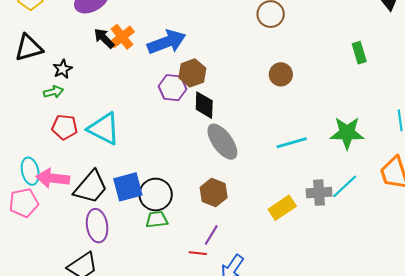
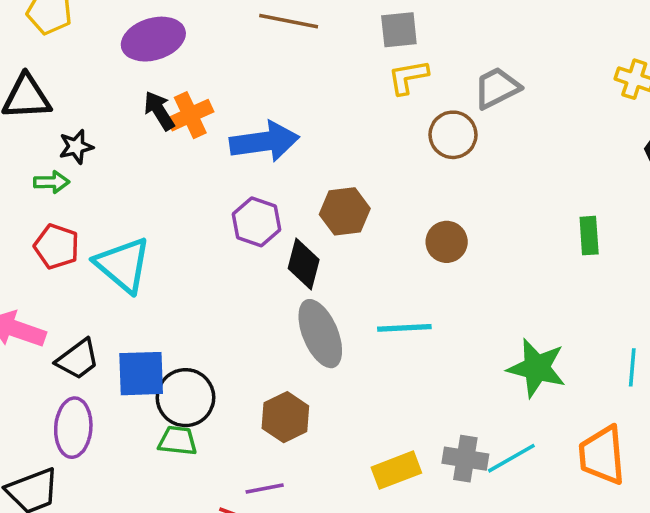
brown hexagon: (192, 73) -> (345, 211), moved
cyan line: (292, 143) -> (404, 328), moved
black trapezoid: (91, 187) -> (78, 359), size x0.7
purple line: (211, 235) -> (265, 488), turned 35

